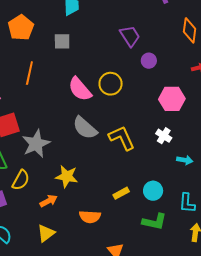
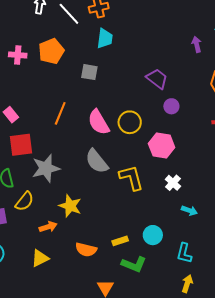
purple trapezoid: (130, 36) -> (157, 79), turned -30
orange line: (29, 73) -> (60, 113), moved
pink hexagon: (172, 99) -> (162, 145), moved
yellow rectangle: (121, 193) -> (120, 241), moved
green L-shape: (154, 222) -> (134, 264), moved

